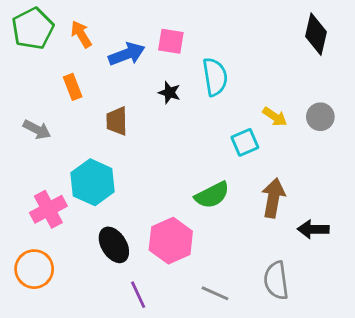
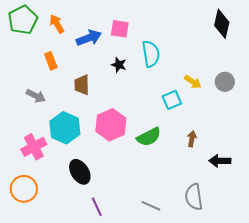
gray arrow: (37, 130) -> (36, 96), moved
brown arrow: (273, 198) -> (192, 139), size x0.6
pink hexagon: (171, 241) -> (111, 125), moved

